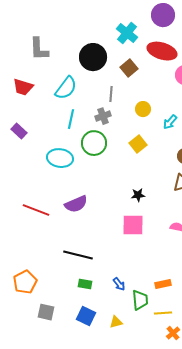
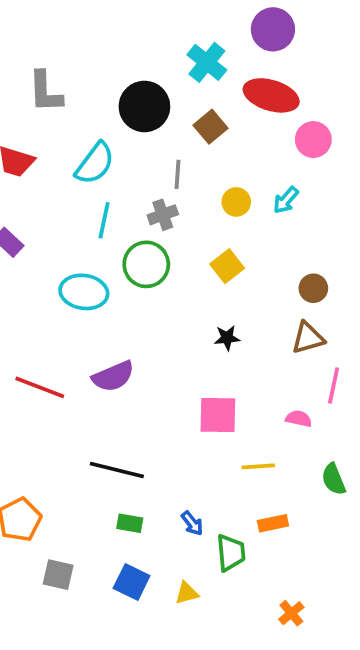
cyan arrow: (170, 122) -> (286, 200), moved
black star: (138, 195) -> (227, 338), moved
yellow line: (163, 313) -> (258, 466), moved

